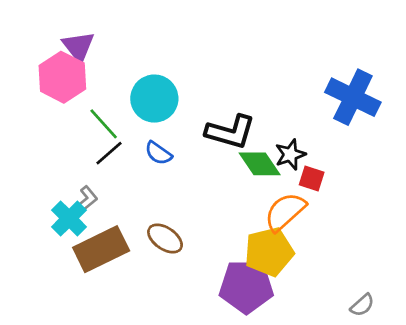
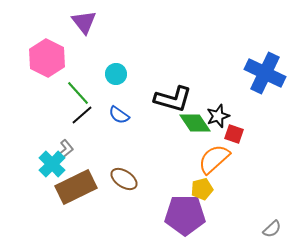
purple triangle: (78, 47) -> (84, 22), moved
cyan circle: (154, 99) -> (116, 74), size x0.6
yellow pentagon: (269, 252) -> (202, 189), size x0.6

